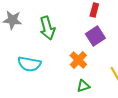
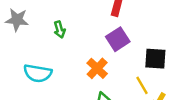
green arrow: (47, 28) -> (59, 30), size x0.6

